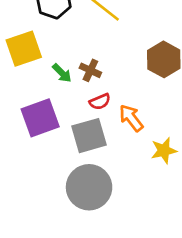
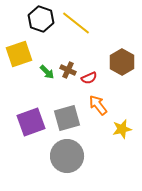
red semicircle: (100, 102) -> (89, 78), moved
purple square: (40, 118) -> (31, 122), moved

